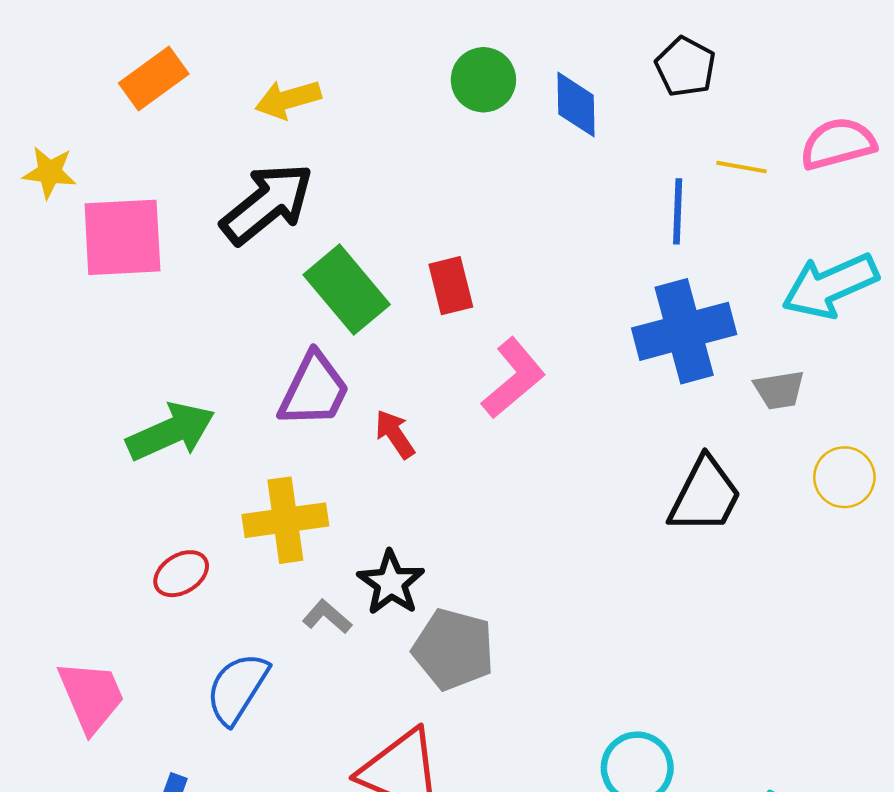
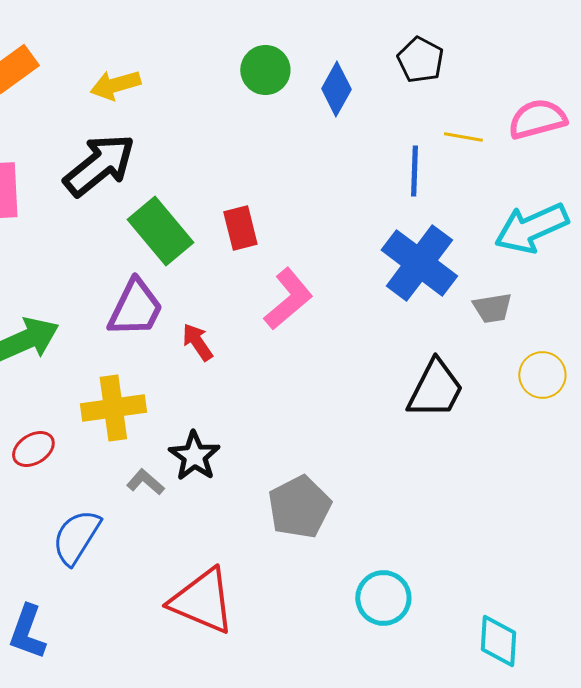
blue diamond: (576, 105) -> (336, 89), turned 30
blue cross: (684, 331) -> (419, 263), turned -38
gray pentagon: (453, 649) -> (299, 507), moved, turned 30

